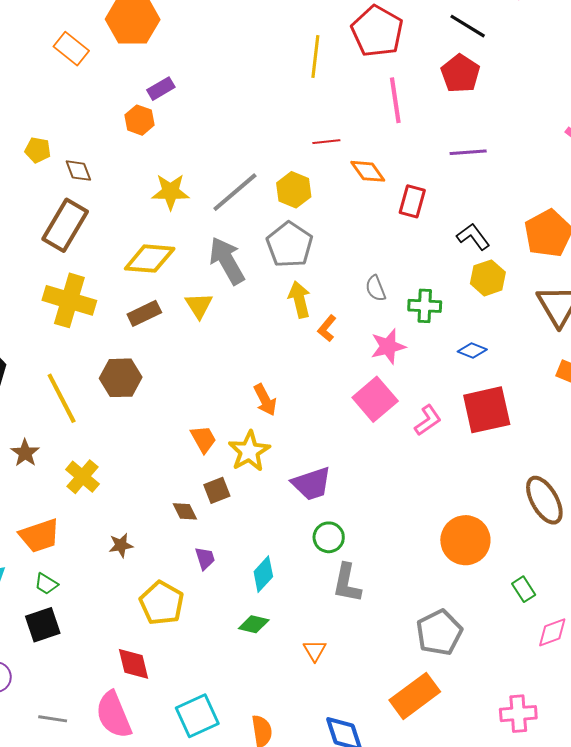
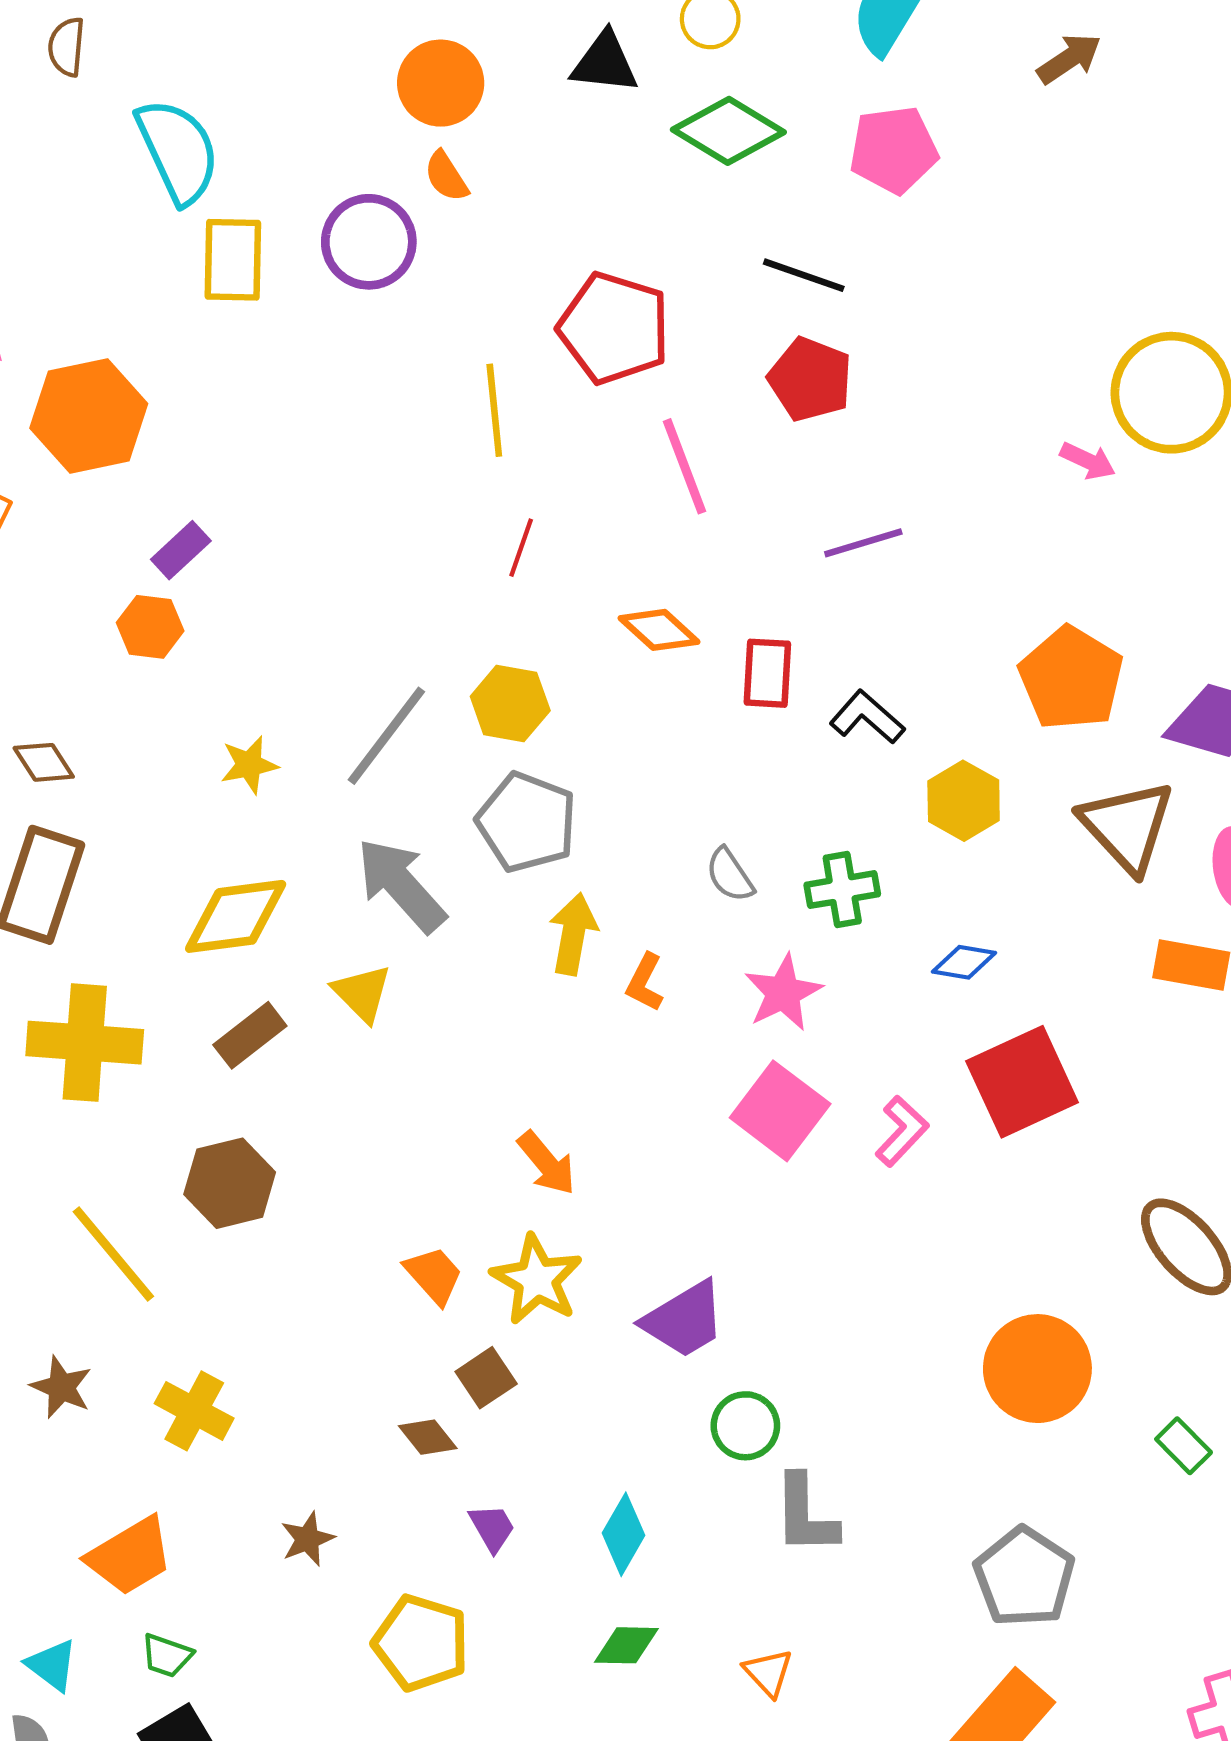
red line: (326, 142) -> (521, 548), moved, turned -52
yellow star: (170, 192) -> (249, 765), size x0.7
black L-shape: (473, 237) -> (867, 717), moved
yellow arrow: (299, 299) -> (573, 934), turned 36

